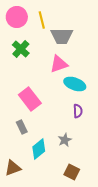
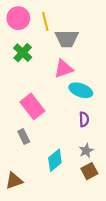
gray star: (65, 140) -> (86, 151), moved
cyan diamond: (39, 149) -> (55, 160), moved
brown square: (72, 172) -> (89, 171), moved, turned 35

